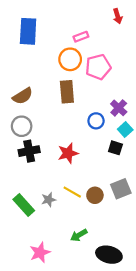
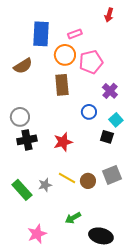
red arrow: (118, 16) -> (109, 15), turned 32
blue rectangle: (28, 31) -> (41, 34), moved
brown semicircle: (23, 96) -> (23, 66), moved
purple cross: (119, 108) -> (110, 91), moved

